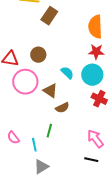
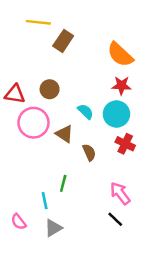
orange semicircle: (95, 27) -> (120, 55), turned -45
brown semicircle: (62, 108) -> (89, 152), moved, turned -88
pink semicircle: (13, 138) -> (19, 222), moved
black line: (91, 160) -> (115, 219), turned 32

